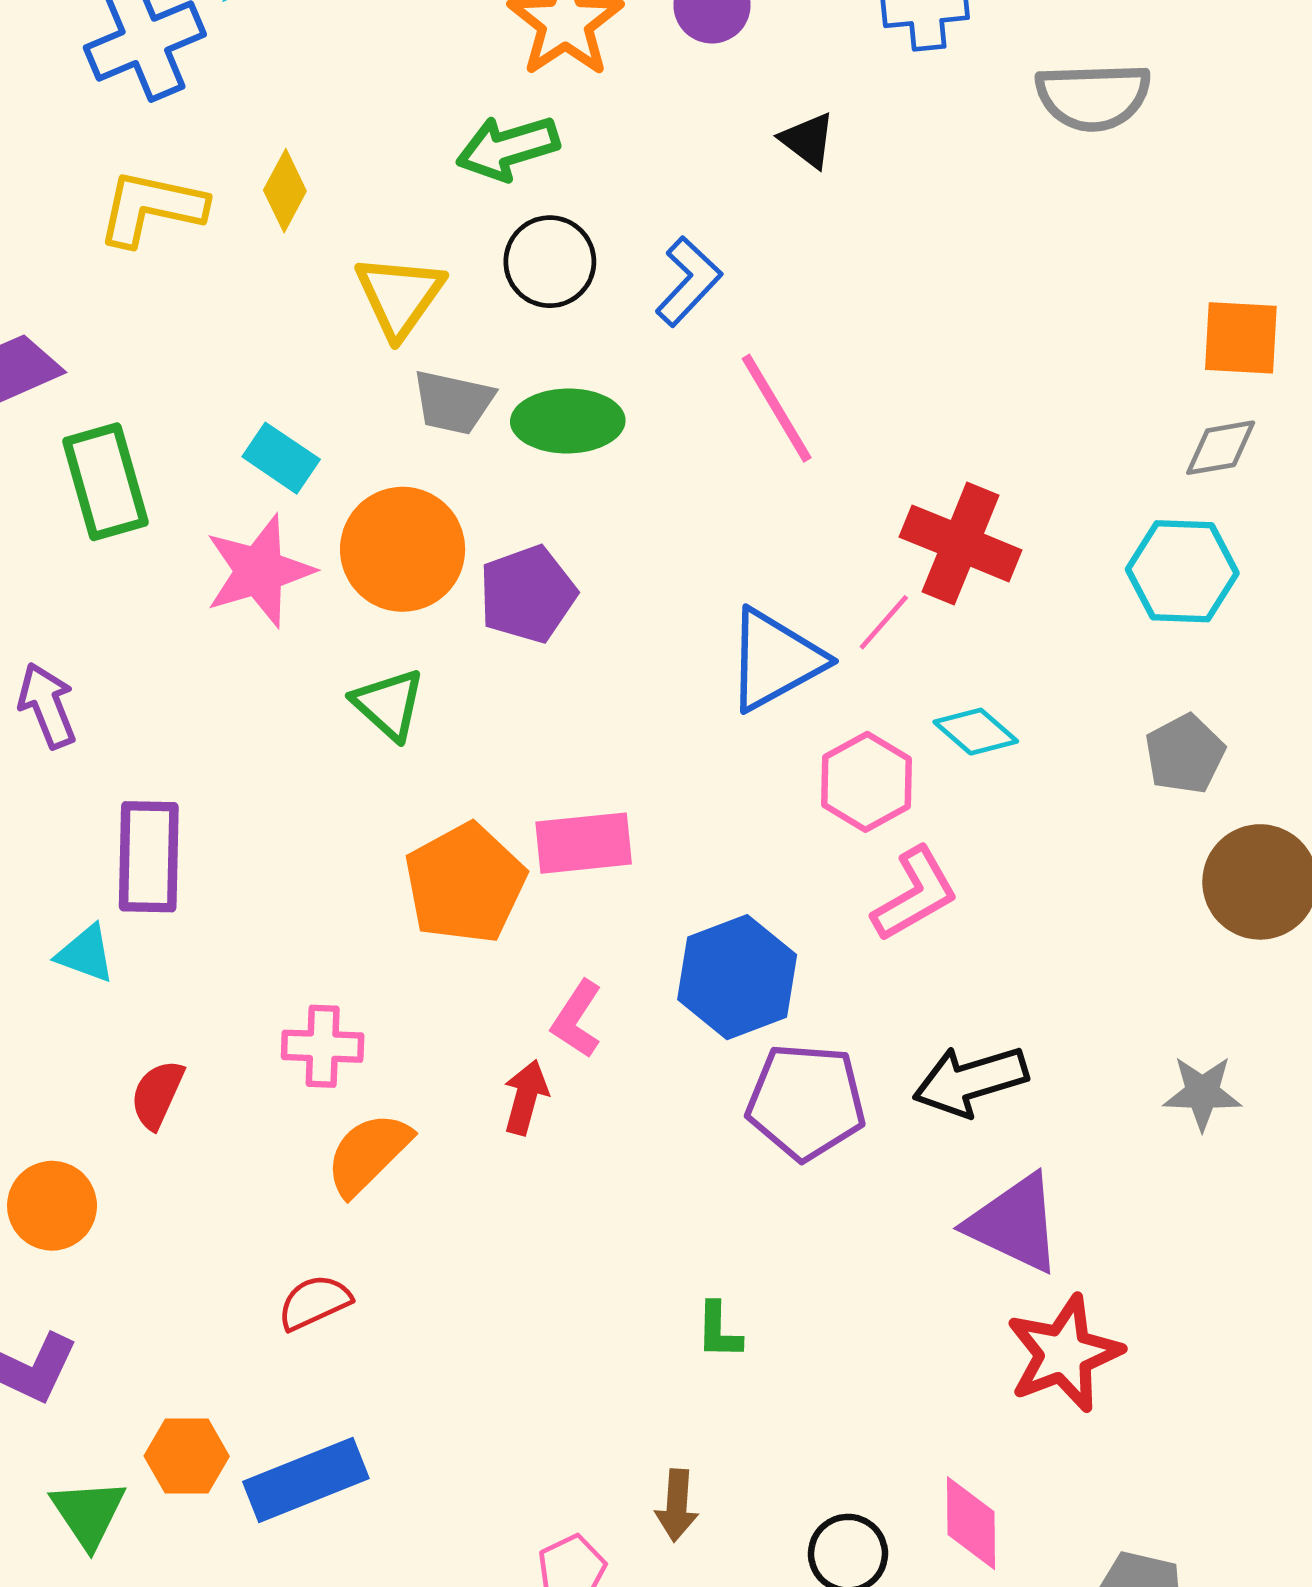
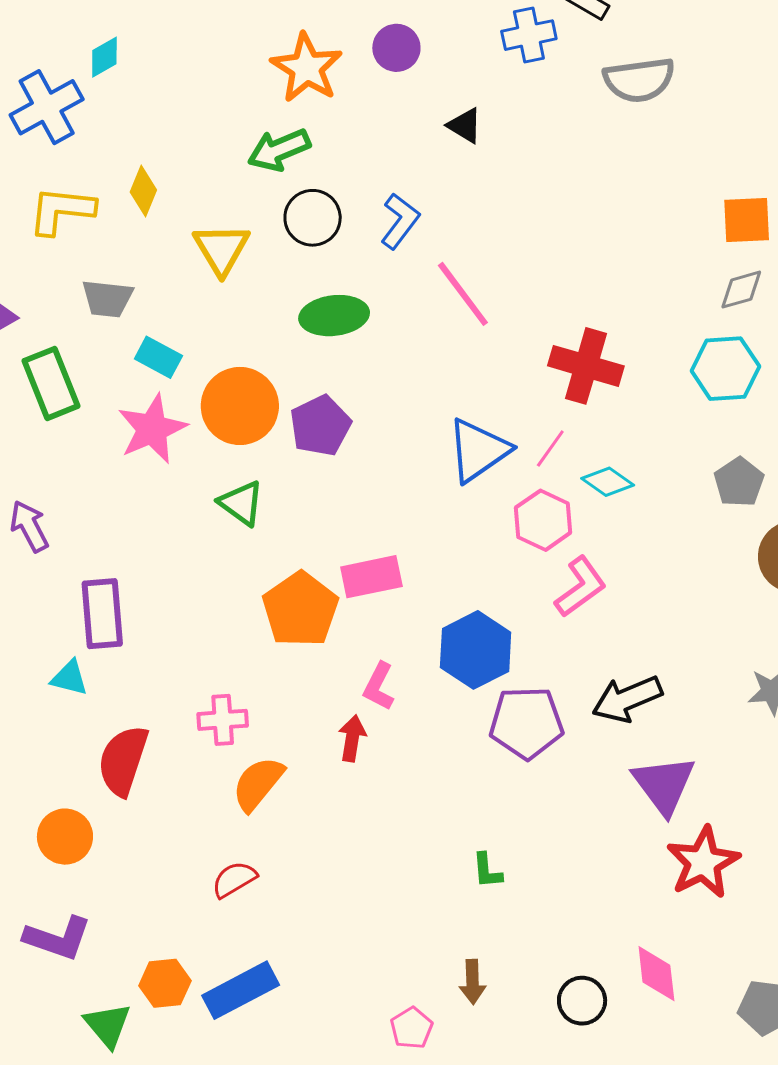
gray trapezoid: (453, 402) -> (107, 299), moved
pink line: (884, 622) -> (550, 449), moved
red semicircle: (157, 1094) -> (123, 761), size x1.6
purple triangle: (1015, 1223) -> (664, 785), turned 34

